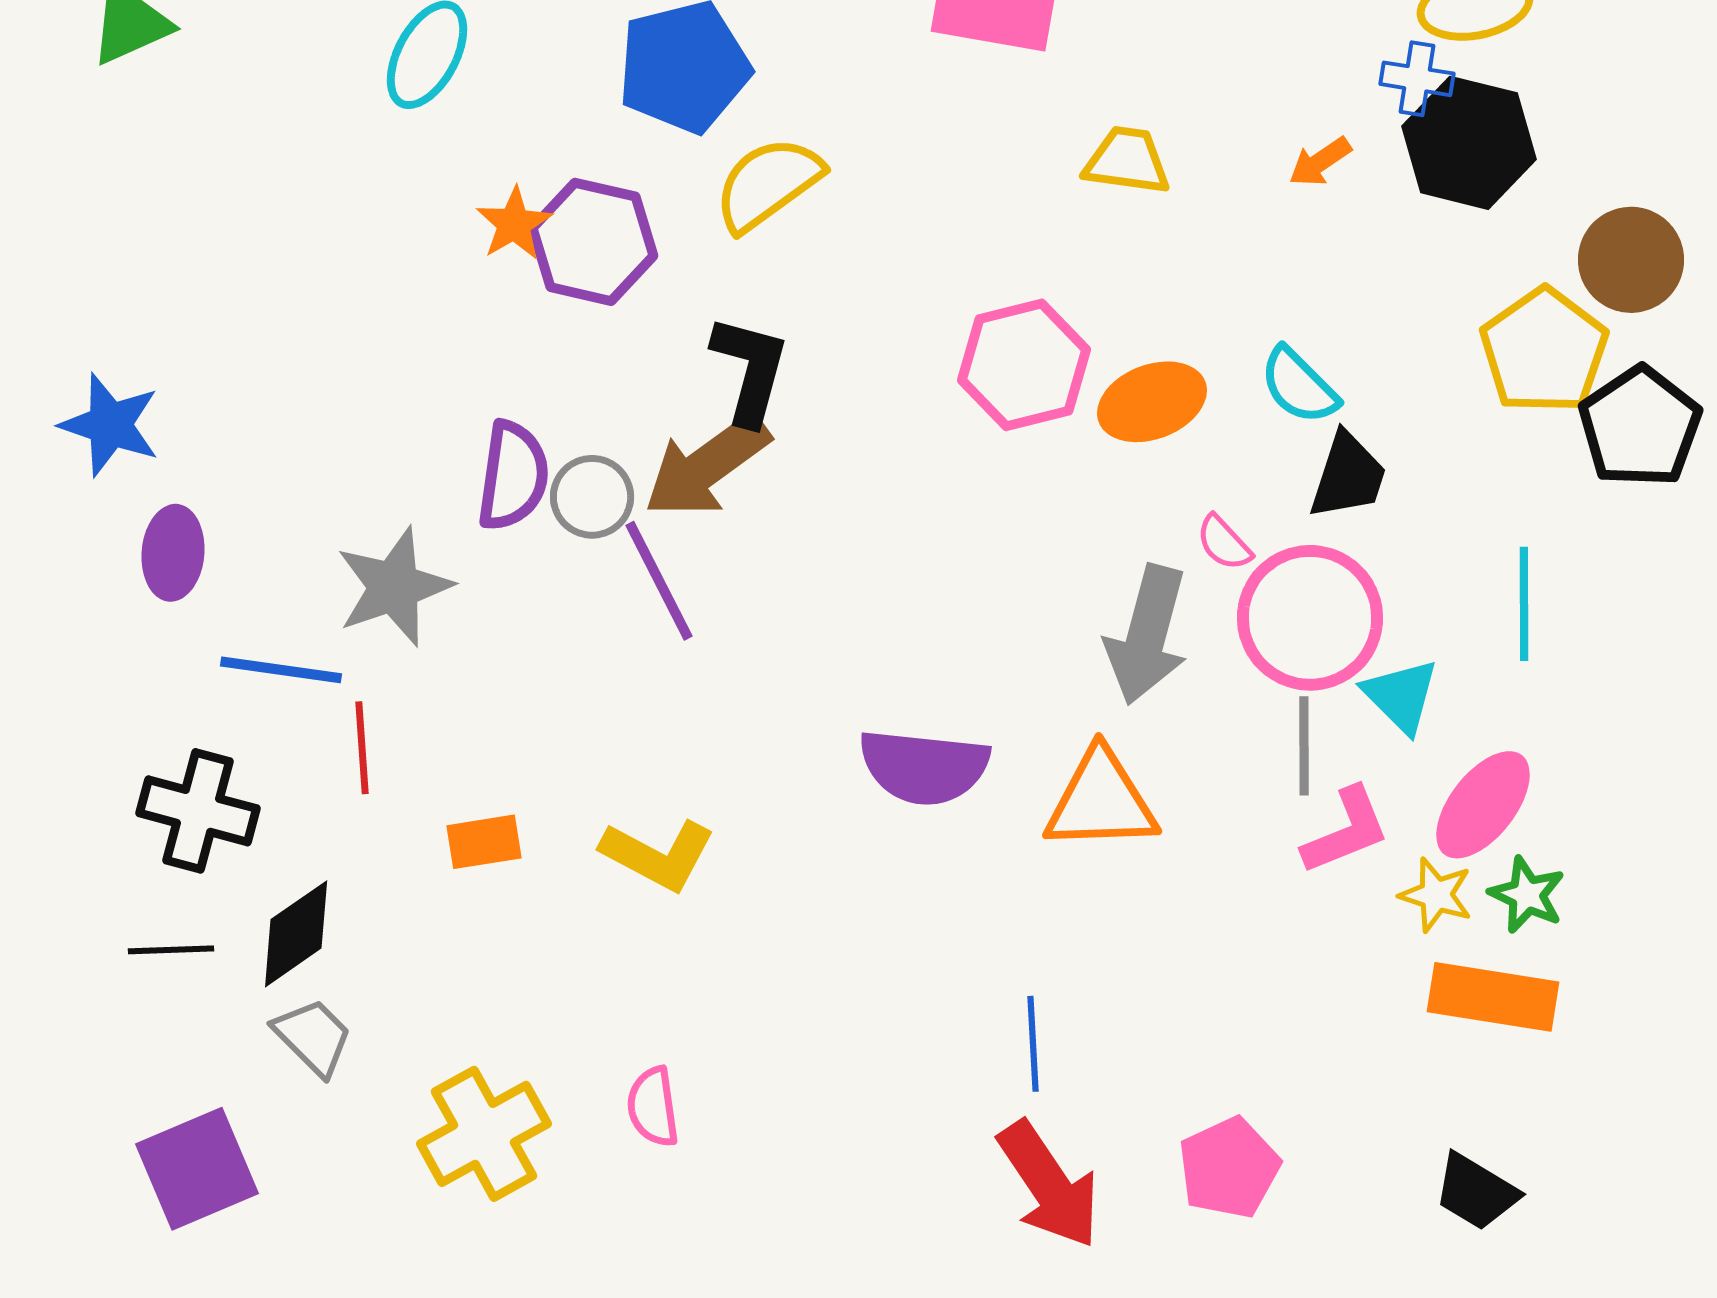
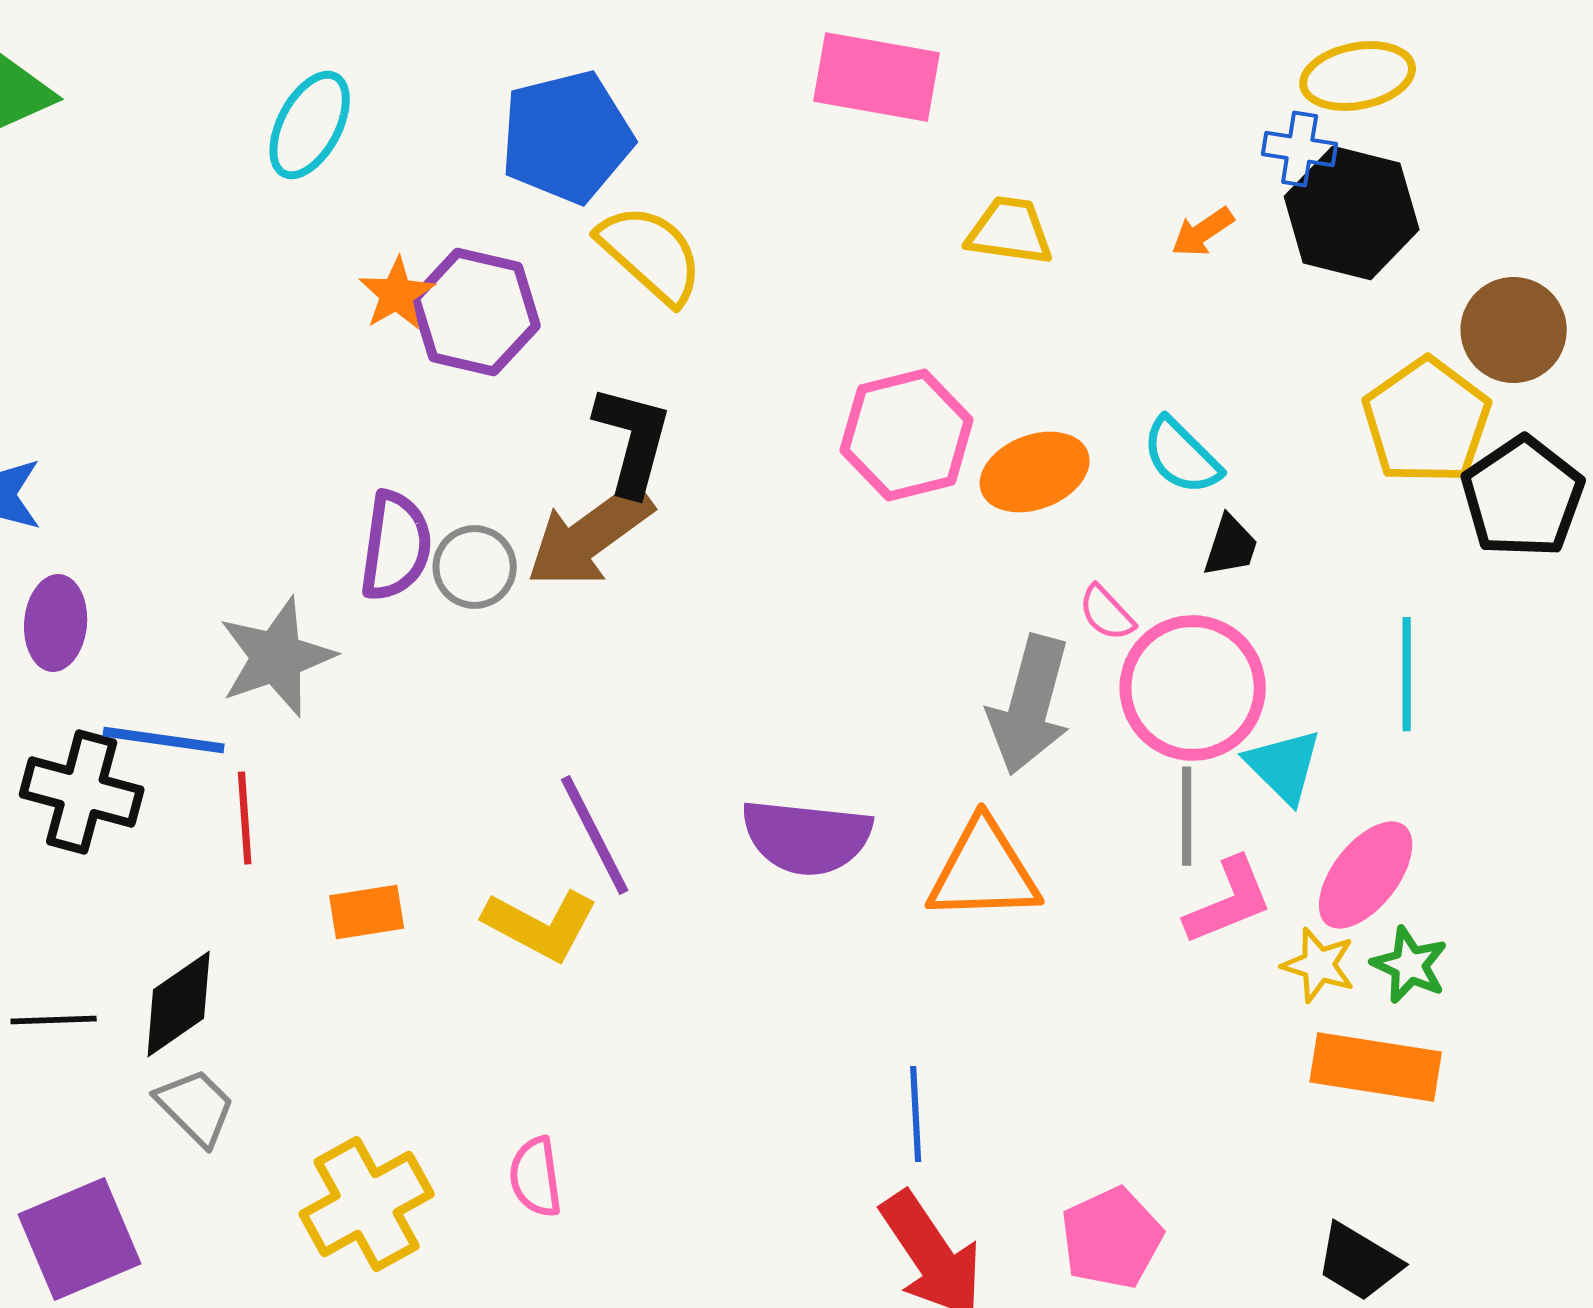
yellow semicircle: (768, 184) -> (651, 254), turned 78
black trapezoid: (1348, 476) -> (1231, 546), size x0.7
purple line: (659, 581) -> (595, 835), moved
black cross: (198, 811) -> (82, 792), moved

